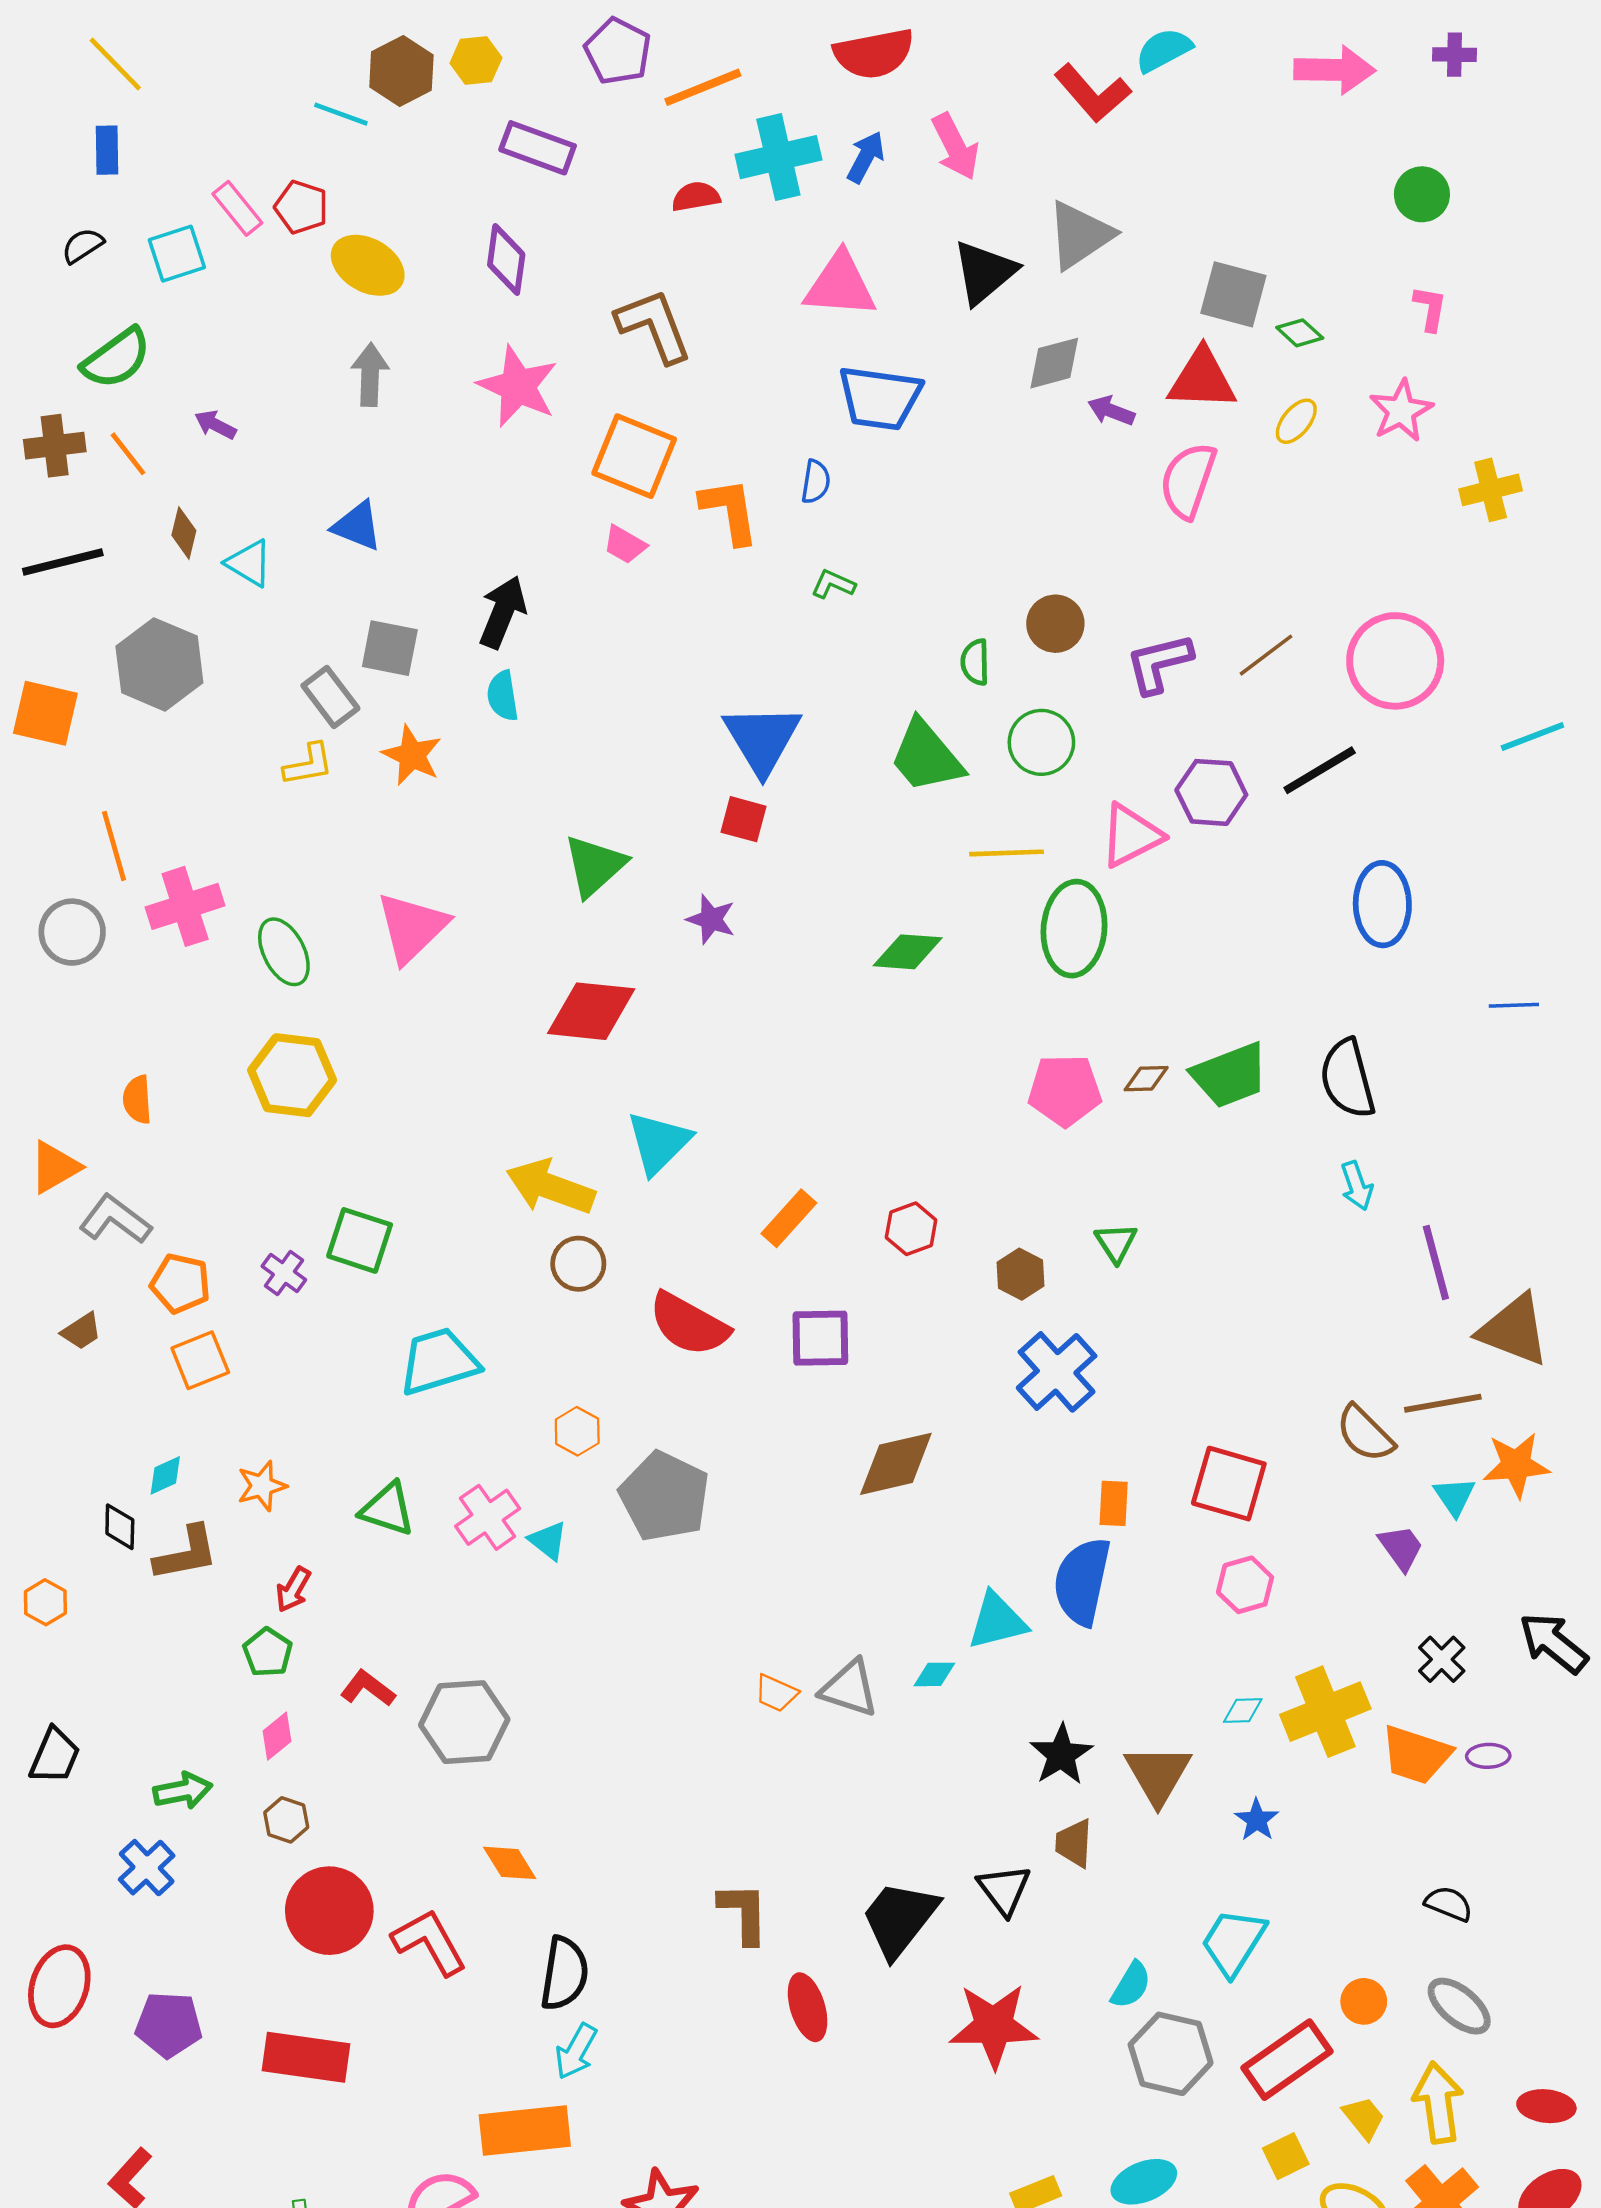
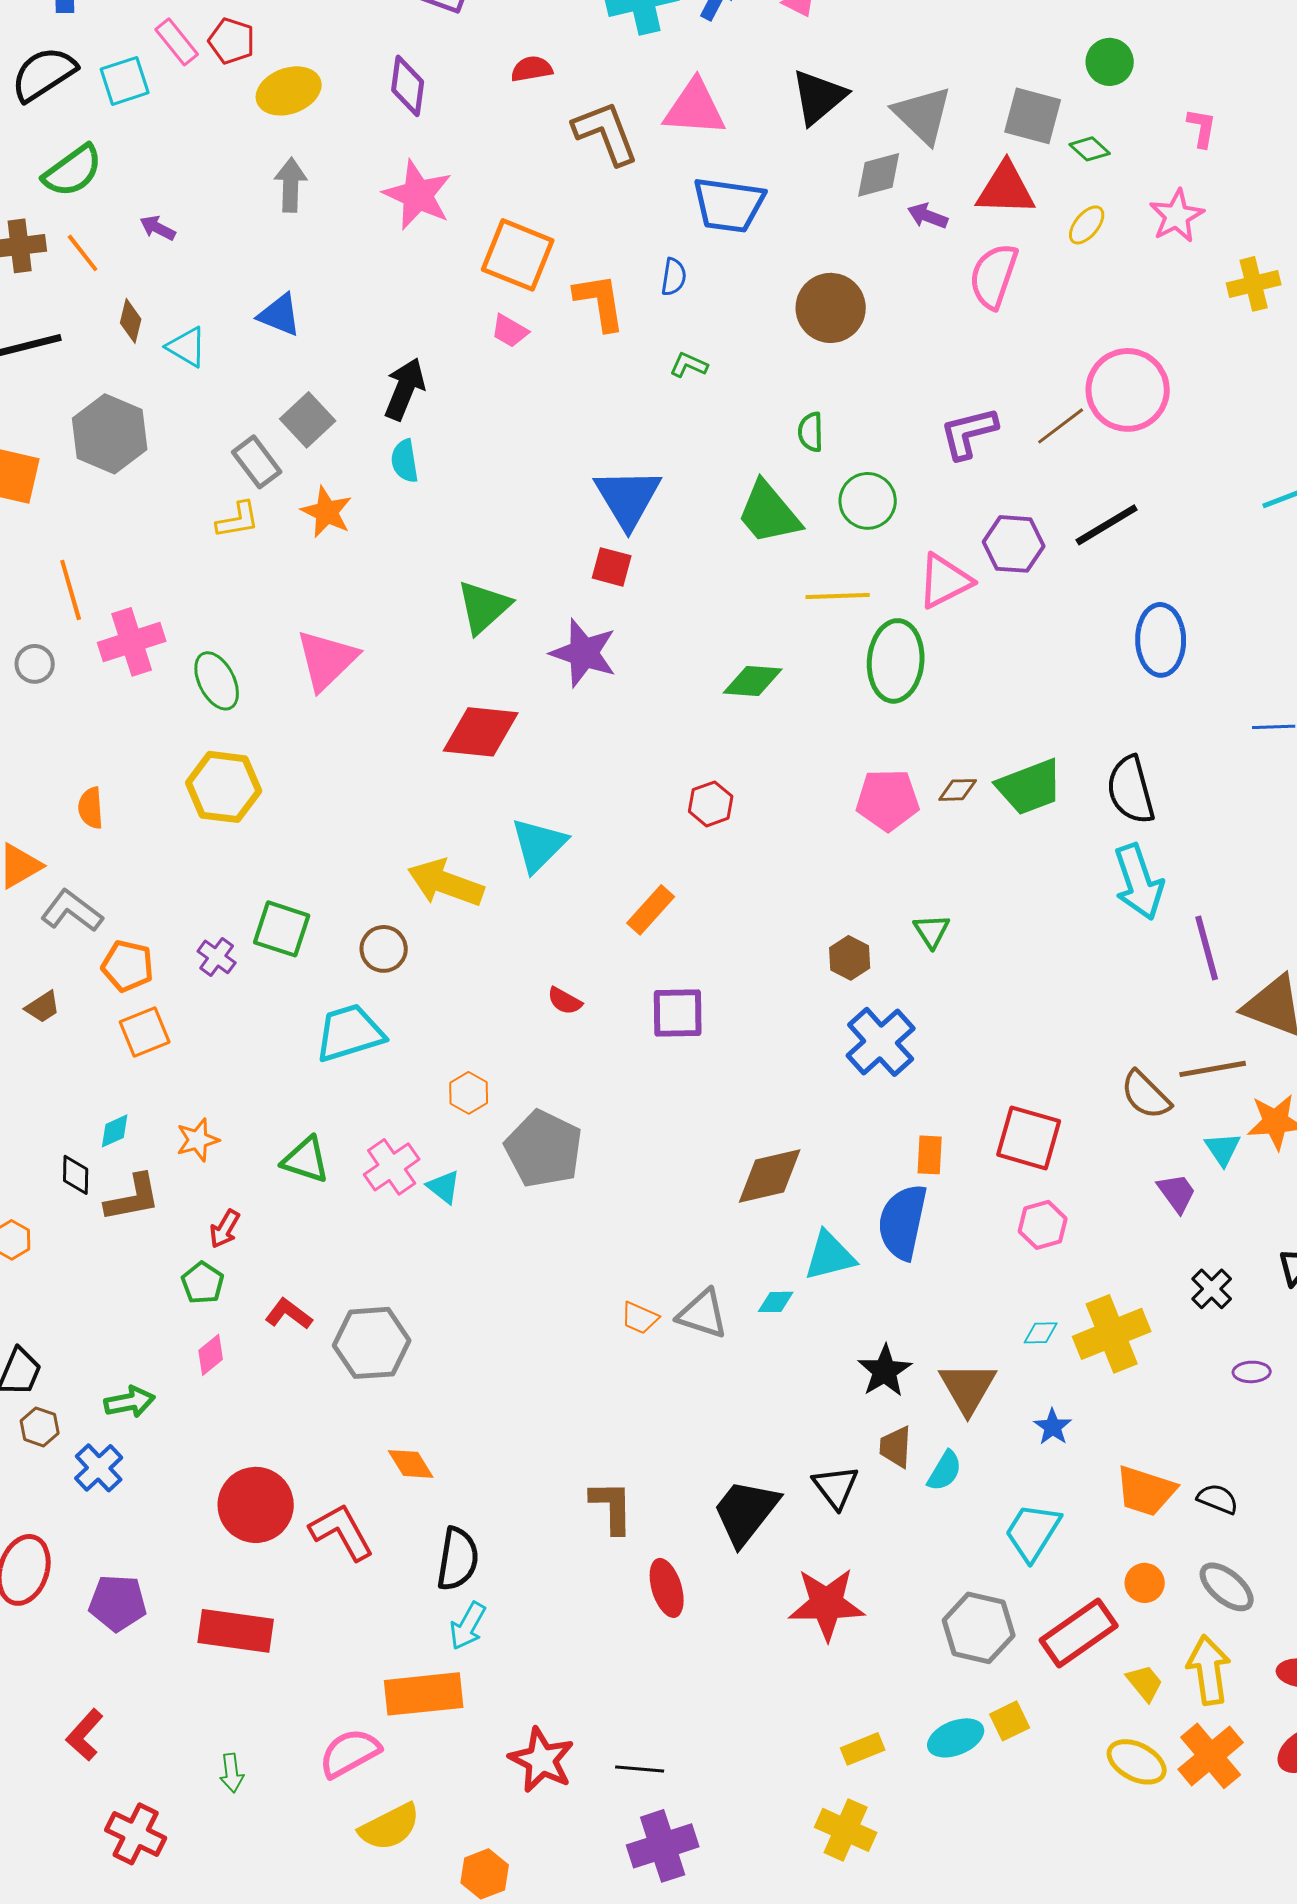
green circle: (1422, 194) -> (1110, 62), moved
red semicircle: (696, 197) -> (532, 69), moved
gray triangle: (1080, 235) -> (923, 115), moved, turned -42
black semicircle: (83, 246) -> (44, 74), size x1.8
yellow ellipse: (368, 265) -> (289, 91), turned -50
brown L-shape: (654, 326) -> (606, 133), moved
brown circle: (1055, 624) -> (831, 308), moved, size x1.4
gray square: (390, 648) -> (308, 420), turned 36
pink circle: (1395, 661) -> (1128, 390), moved
purple star: (711, 919) -> (584, 653), size x1.6
gray circle: (72, 932) -> (35, 664), size x0.7
cyan arrow: (1357, 1186) -> (1139, 882), size x1.8
red hexagon: (911, 1229) -> (711, 804), moved
brown circle: (578, 1264) -> (384, 949), moved
red semicircle: (689, 1324) -> (565, 1001), size x0.5
brown diamond: (896, 1464) -> (770, 1176), moved
orange trapezoid: (1416, 1755) -> (1146, 1491), moved
brown hexagon: (286, 1820) -> (40, 1427), moved
cyan semicircle: (1131, 1985) -> (945, 1471), moved
yellow square: (1286, 2156) -> (1010, 1721), moved

